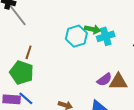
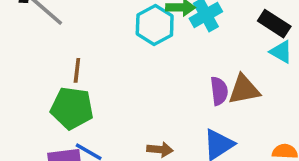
purple semicircle: (104, 80) -> (219, 91), turned -49

